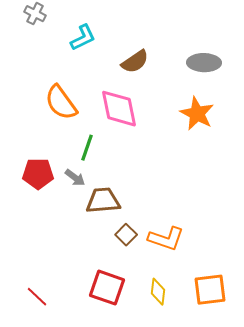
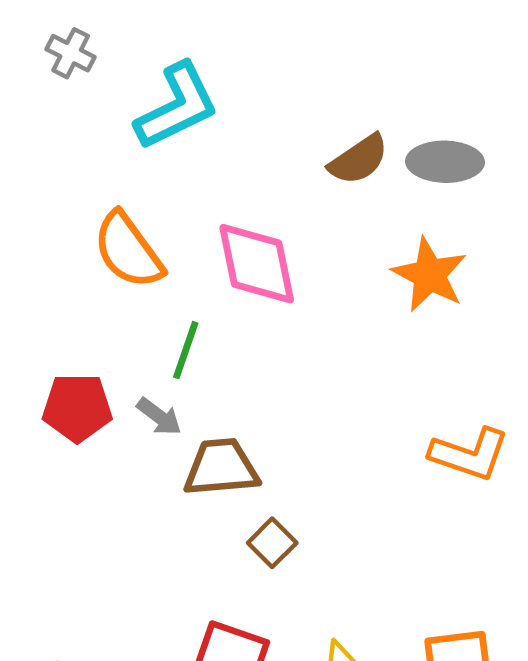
cyan L-shape: (83, 38) -> (177, 106), size x1.5
brown semicircle: (135, 62) -> (359, 160), moved
orange L-shape: (166, 239) -> (469, 454), moved

